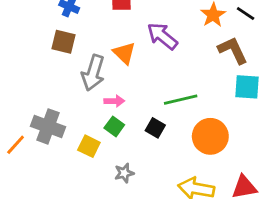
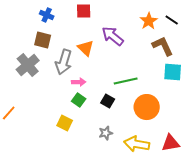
gray cross: (48, 126) -> (28, 65), moved, turned 30
yellow square: (89, 146) -> (65, 123), moved
gray star: (124, 173) -> (106, 133), moved

